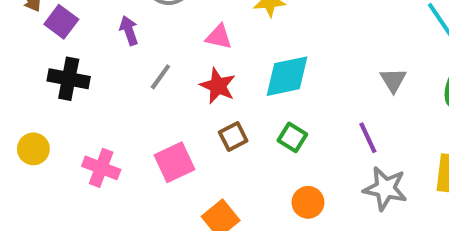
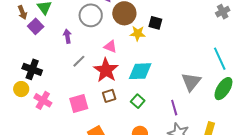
black cross: (69, 79) -> (32, 69), moved
gray triangle: (393, 80) -> (191, 82), size x1.5
red star: (218, 86) -> (106, 70), size x1.4
yellow circle: (33, 149) -> (21, 89), moved

